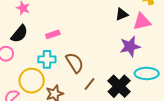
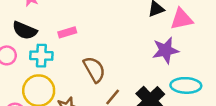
black semicircle: (19, 34) -> (25, 30), turned 72
cyan cross: (47, 59) -> (41, 56), moved

